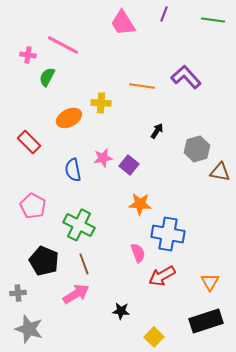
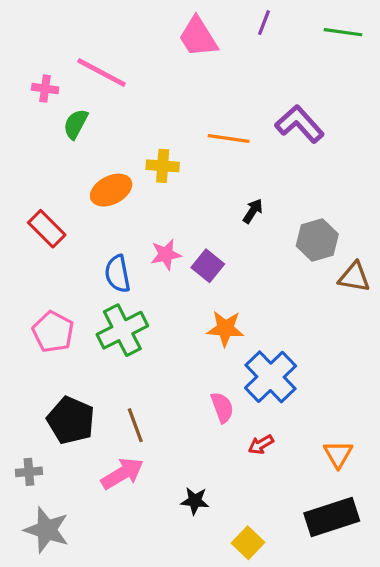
green cross: (79, 225) -> (122, 330), moved, turned 36
blue cross: (168, 234) -> (271, 377), turned 36
red arrow: (162, 276) -> (261, 445), size x0.6

